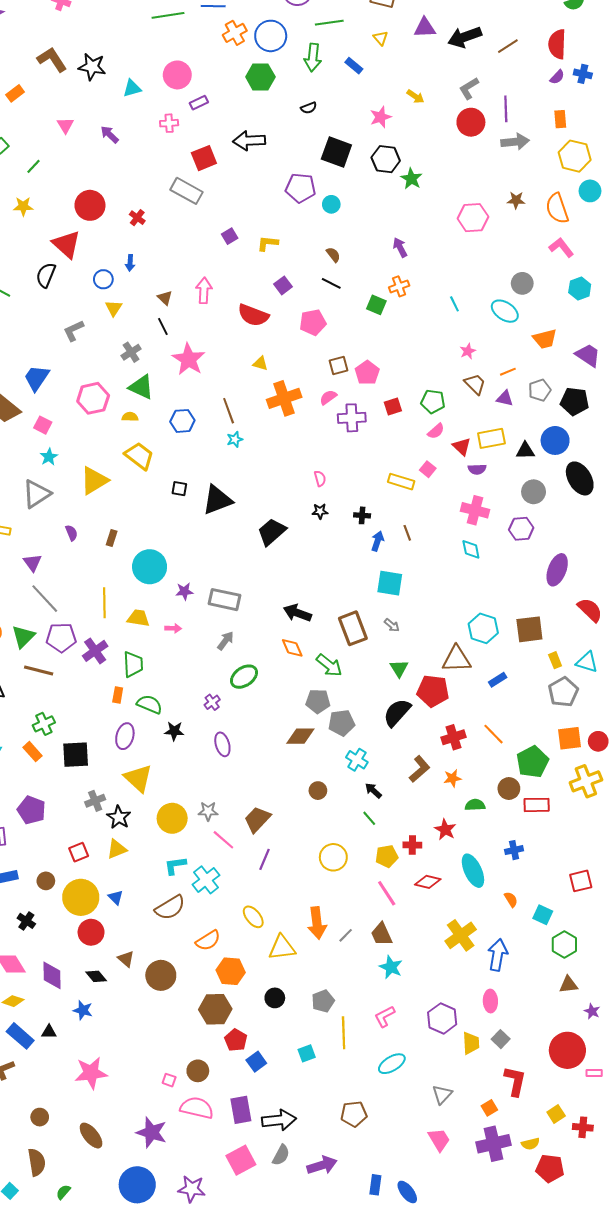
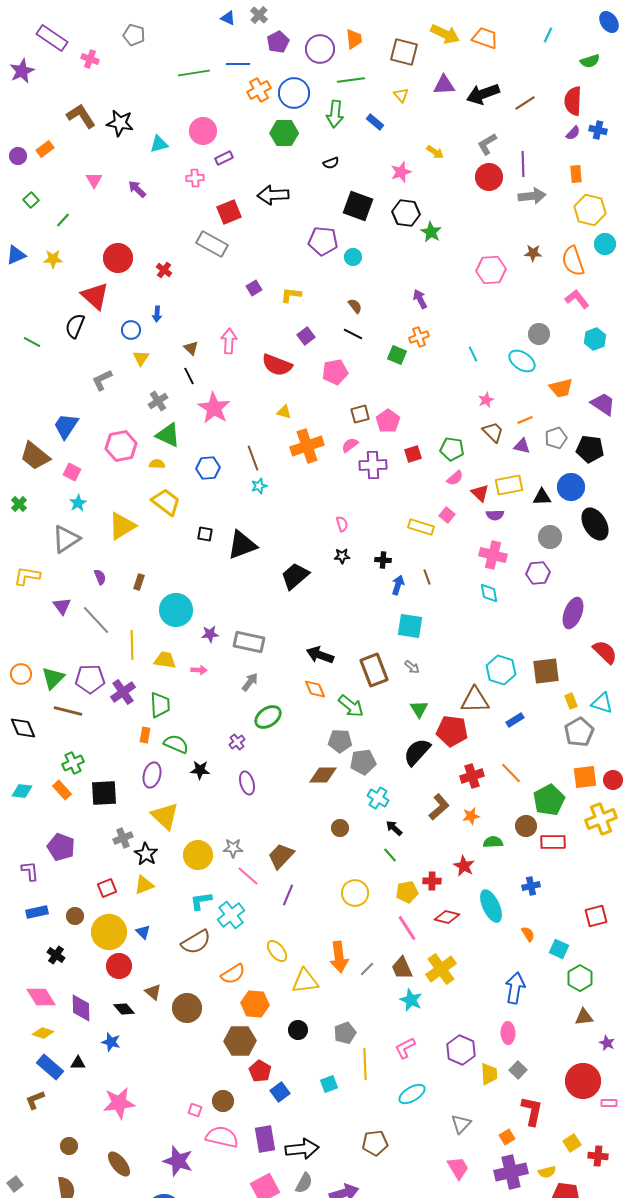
gray line: (45, 599) -> (96, 620), moved
yellow cross: (461, 935) -> (441, 969), moved

